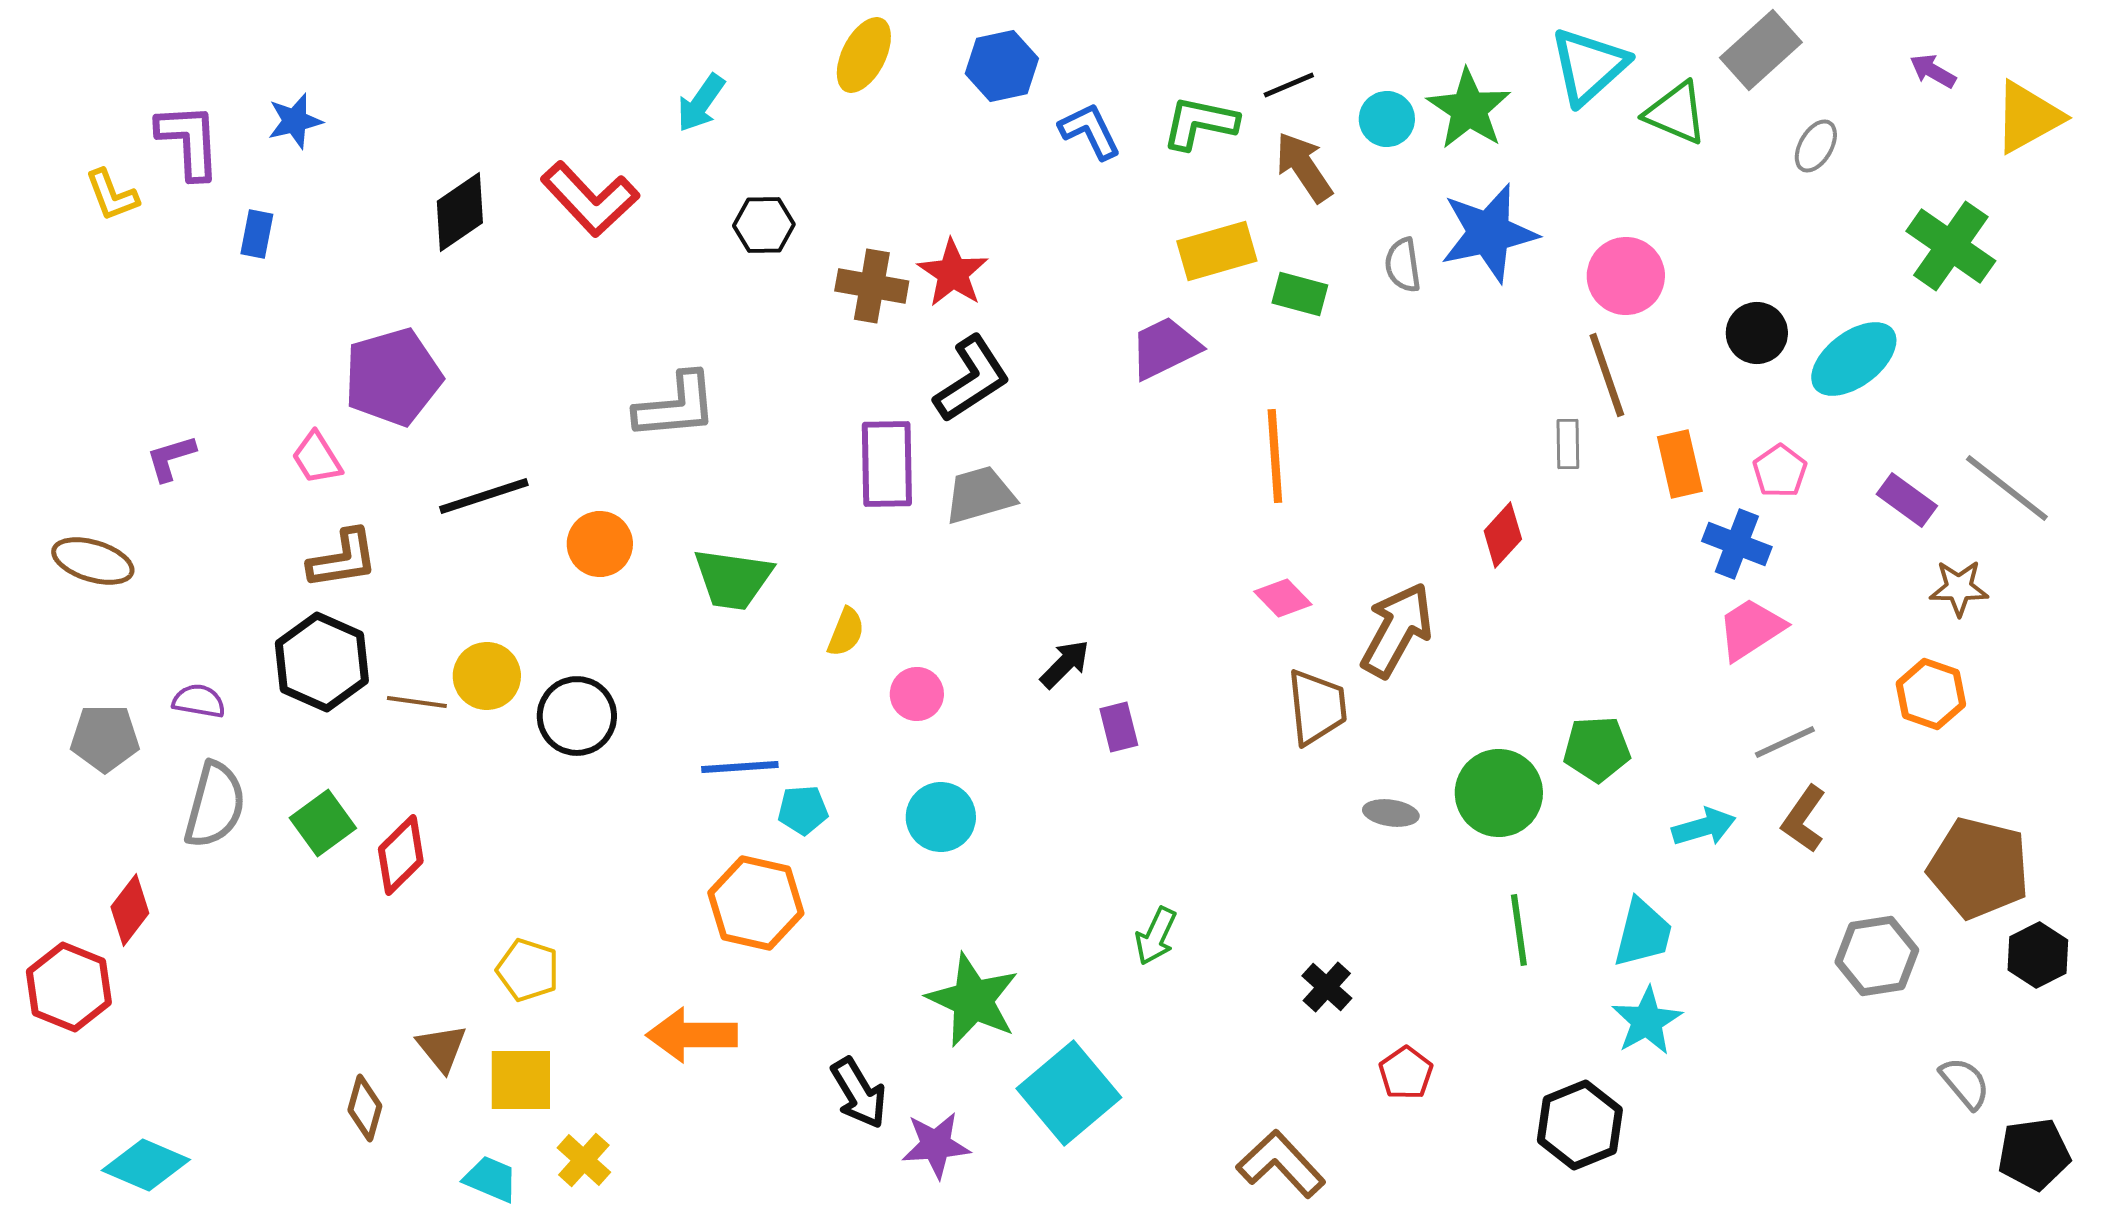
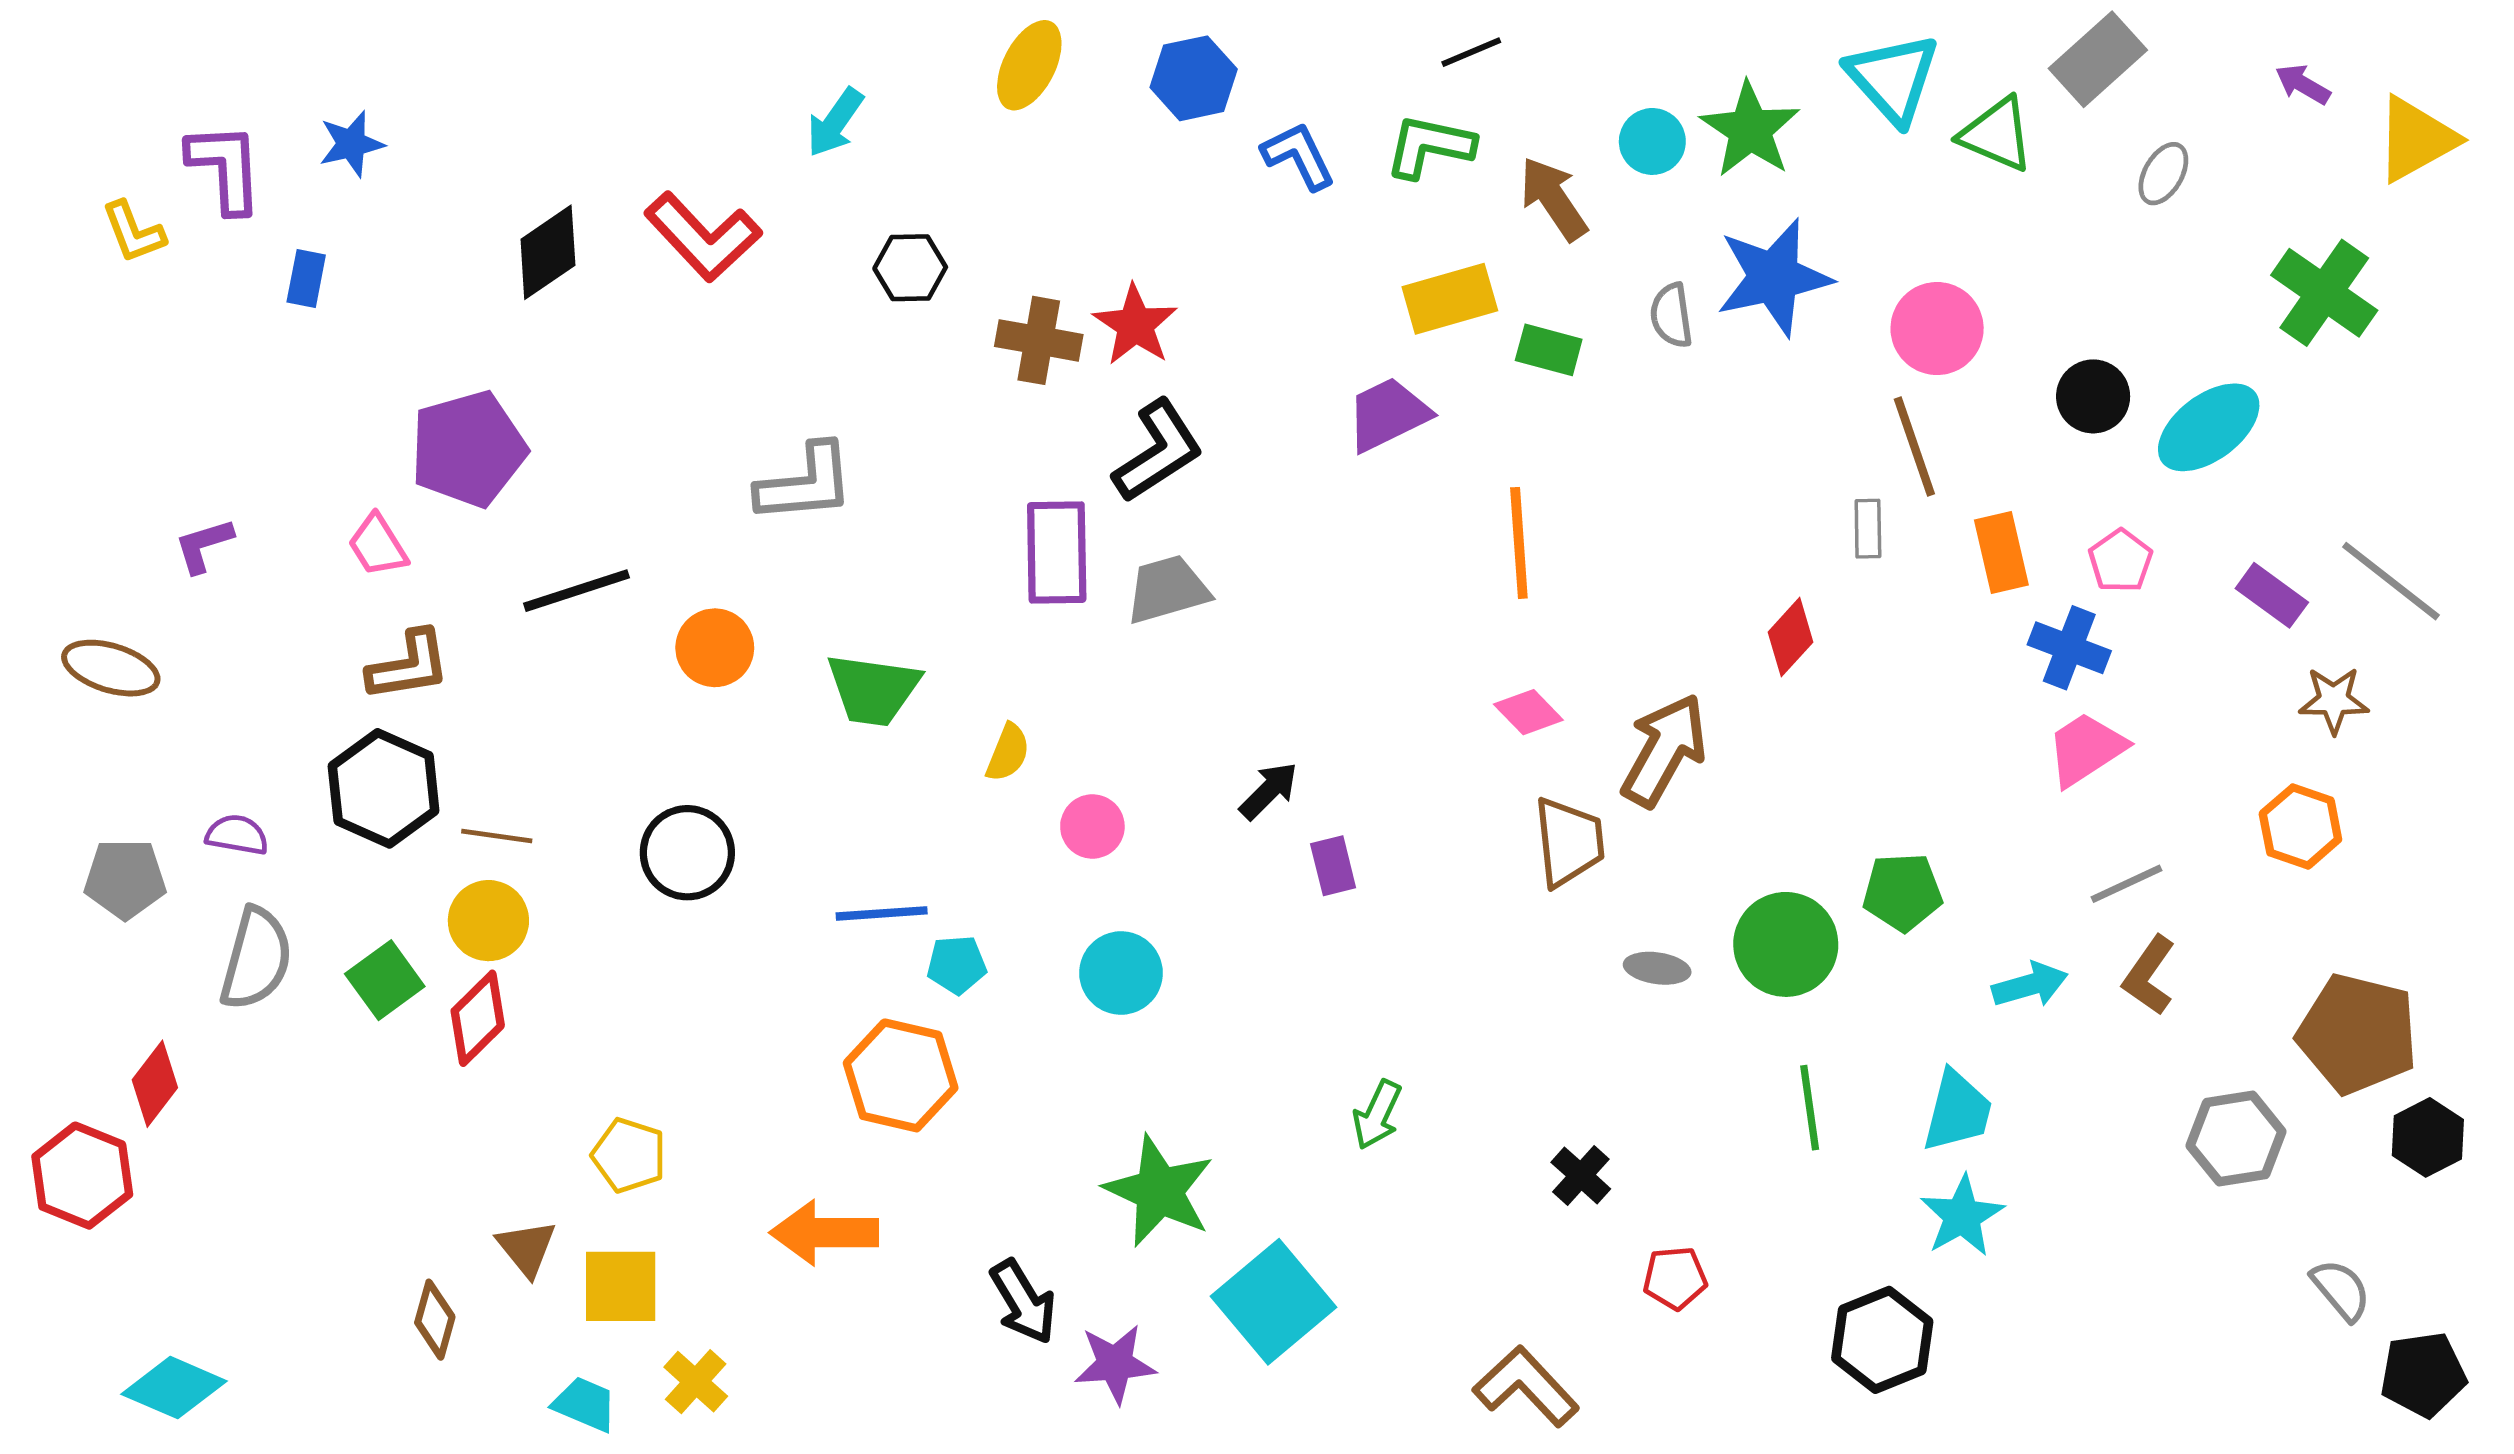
cyan triangle: (1589, 66) -> (1893, 78), turned -30
black line: (1289, 85) -> (1471, 52), moved
yellow circle: (487, 676) -> (488, 921), moved
red pentagon: (1406, 1073) -> (1675, 1278), turned 30

